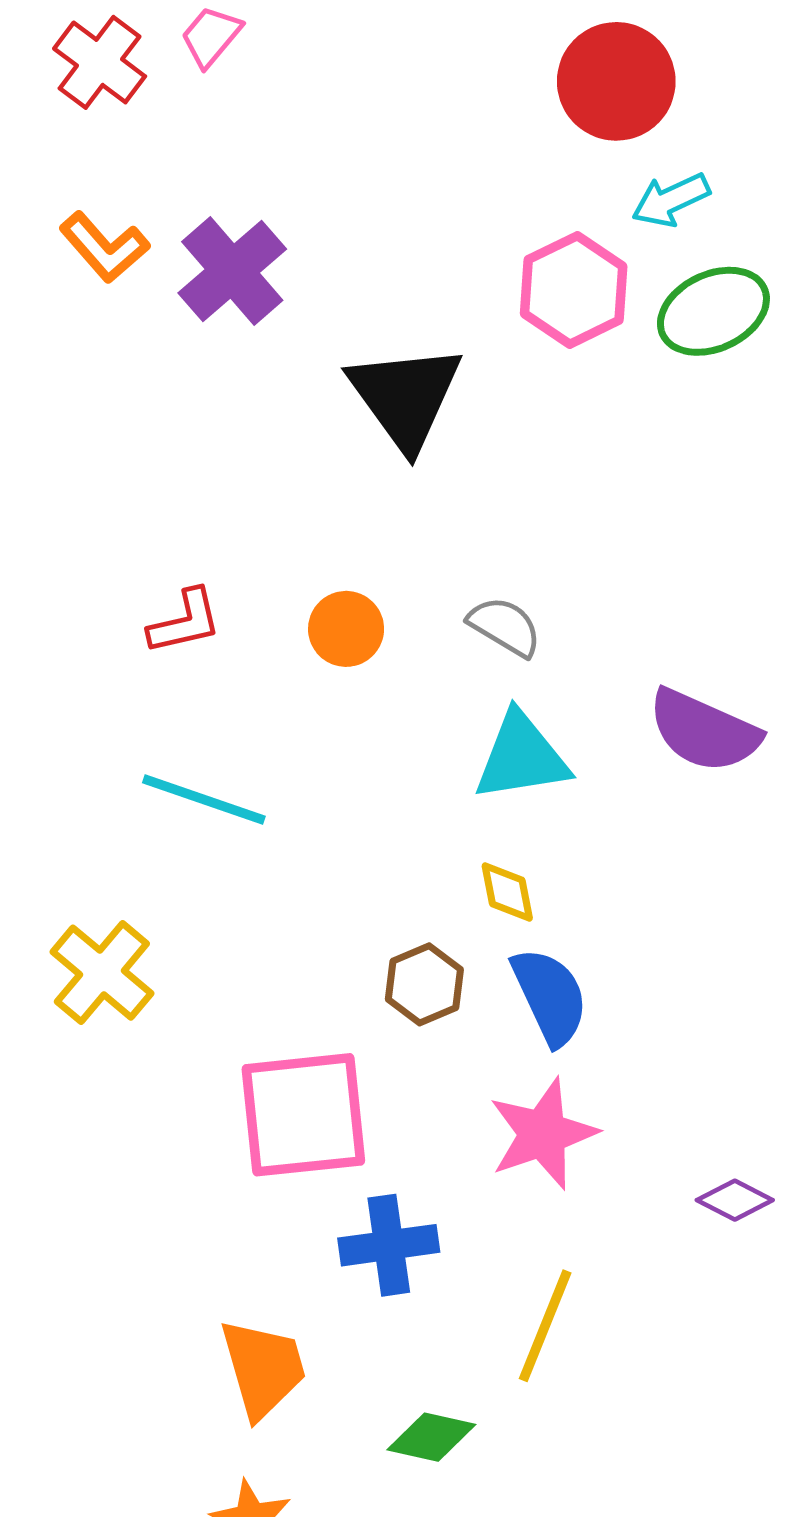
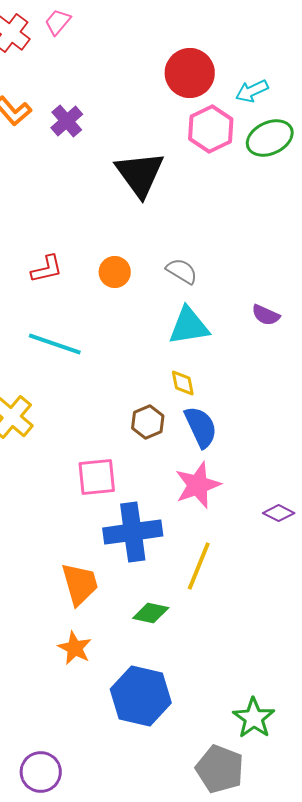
red circle: (616, 81) -> (190, 73), moved
purple cross: (232, 271) -> (67, 121), size x0.7
purple semicircle: (704, 731) -> (266, 315), size x0.6
pink square: (303, 1115) -> (97, 477), size x0.7
blue cross: (389, 1245) -> (133, 532), size x1.4

